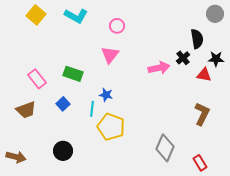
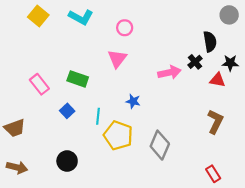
blue star: (106, 95) -> (133, 101), moved
brown trapezoid: (26, 110) -> (15, 128), moved
gray diamond: (165, 148) -> (160, 145), moved

